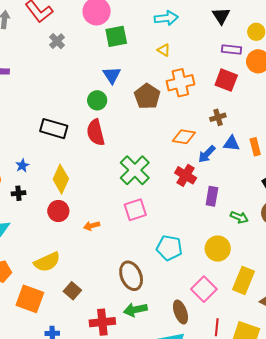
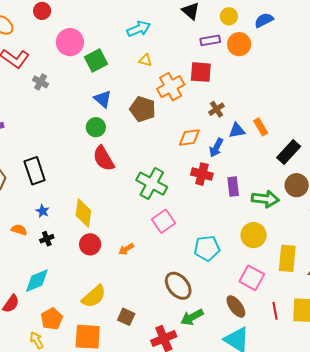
red square: (226, 80) -> (201, 72), moved
black rectangle: (54, 129) -> (35, 171), moved, turned 72
green arrow: (239, 217) -> (265, 199), size x1.5

